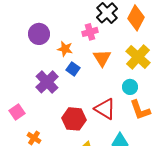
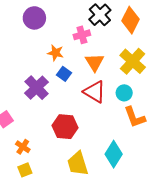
purple circle: (39, 34) -> (34, 18), moved
red triangle: (105, 109) -> (95, 92), moved

